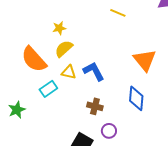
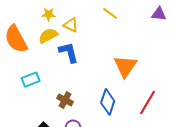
blue L-shape: (94, 71) -> (69, 52), moved
yellow triangle: (69, 72) -> (71, 25), moved
cyan rectangle: (48, 89) -> (31, 80), moved

